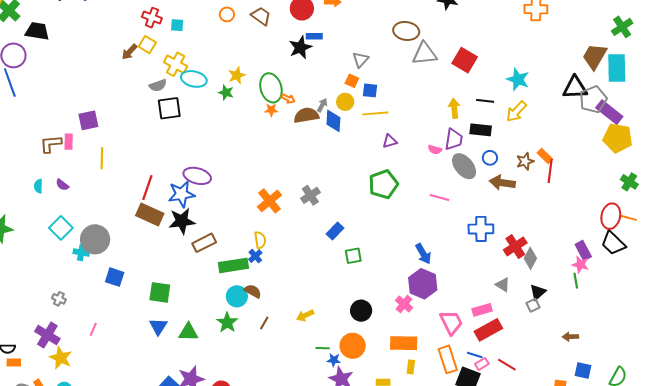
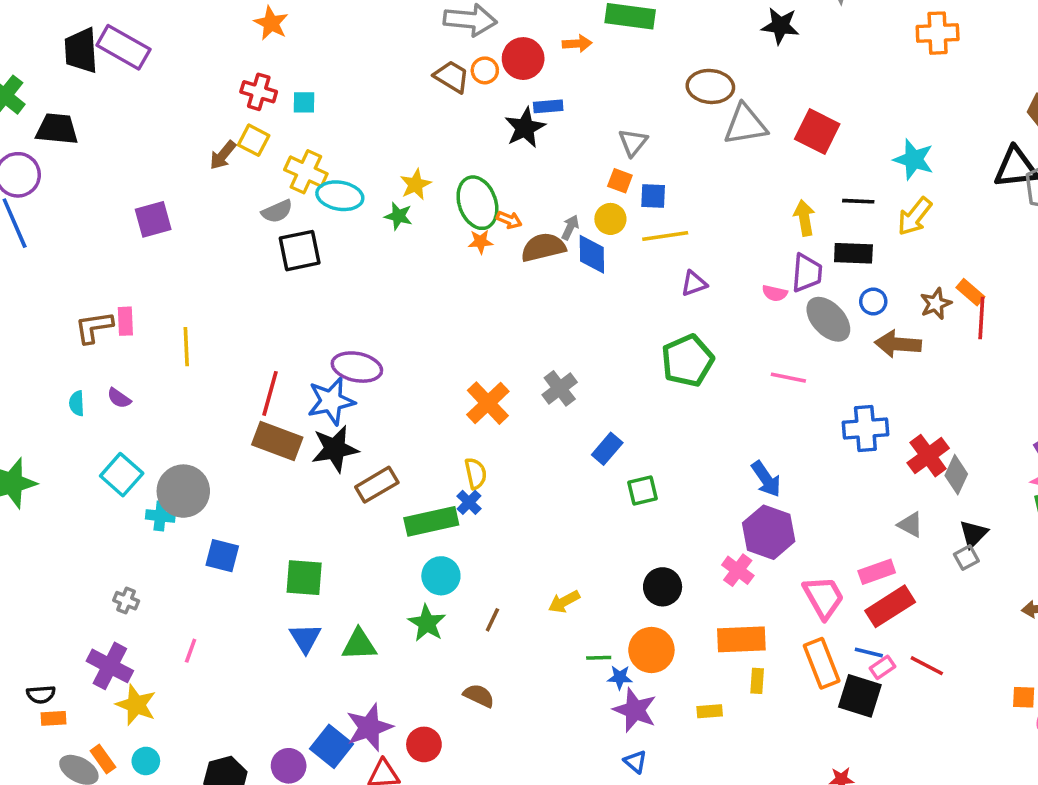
orange circle: (227, 14) -> (485, 70), moved
purple square: (88, 120) -> (153, 219), moved
brown semicircle: (253, 291) -> (479, 696), moved

